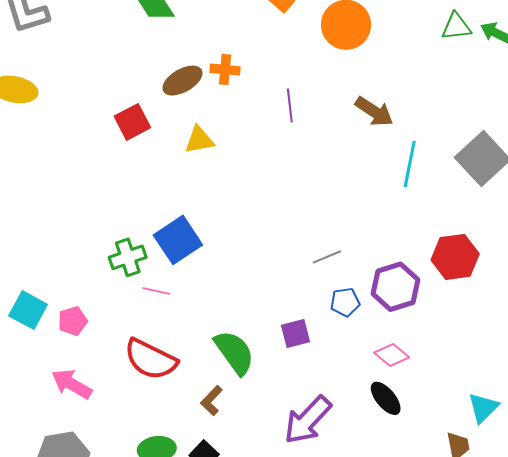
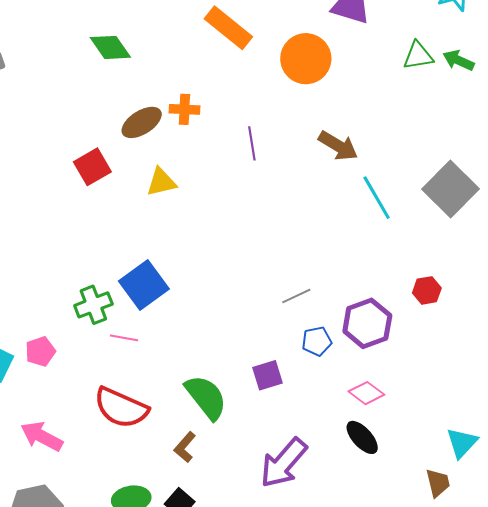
cyan line: (410, 164) -> (377, 198), turned -39
red hexagon: (455, 257) -> (427, 290), size x0.6
pink pentagon: (73, 321) -> (40, 352), moved

